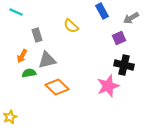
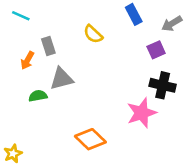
orange arrow: (22, 56) -> (27, 60), moved
orange diamond: (57, 87) -> (90, 139), moved

